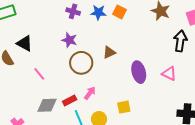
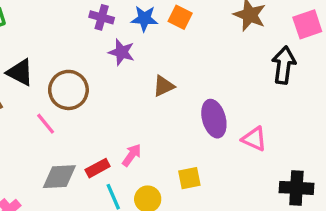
purple star: (69, 40) -> (122, 52), moved
brown circle: (81, 63) -> (68, 90), moved
pink triangle: (169, 74) -> (254, 139), moved

